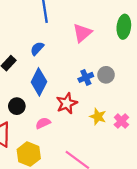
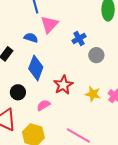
pink triangle: (82, 33) -> (49, 24), moved
blue semicircle: (37, 49) -> (31, 38), turned 72
blue cross: (86, 77) -> (79, 38), moved

